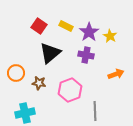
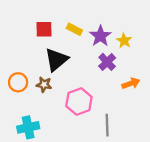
red square: (39, 26) -> (44, 29), turned -35
purple cross: (86, 55) -> (107, 62), moved, turned 35
brown star: (39, 83) -> (44, 85), moved

